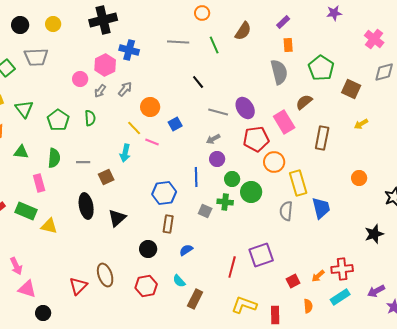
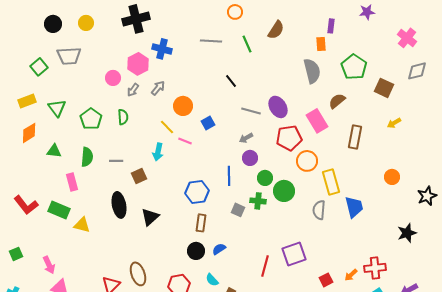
purple rectangle: (283, 22) -> (331, 26), moved, turned -40
black circle: (148, 249) -> (196, 251), moved

